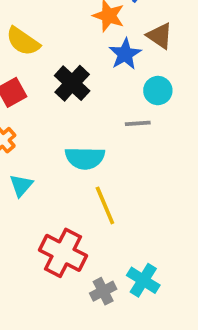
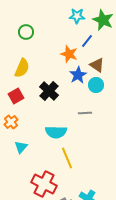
yellow semicircle: (23, 41) -> (22, 68), turned -102
cyan circle: (158, 91) -> (96, 85), moved

